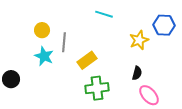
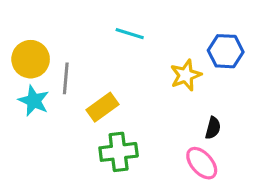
yellow circle: (42, 30) -> (31, 59), size x1.5
black semicircle: (137, 73) -> (213, 128), moved

